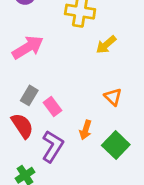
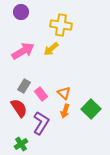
yellow arrow: (106, 45) -> (51, 49), moved
orange triangle: (113, 97) -> (64, 93), moved
green square: (116, 145) -> (91, 109), moved

